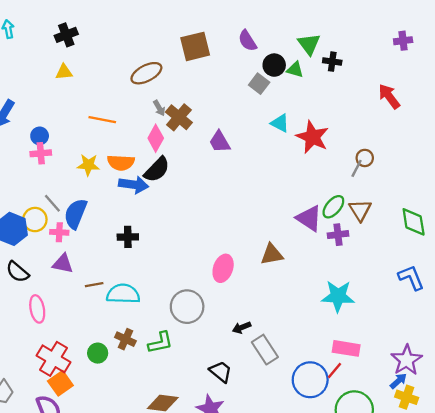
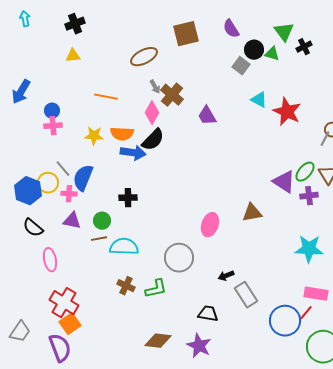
black cross: (332, 62) -> (304, 47), turned -35
green circle: (98, 353) -> (102, 221), moved
black trapezoid: (221, 372) -> (208, 314), turned -30

